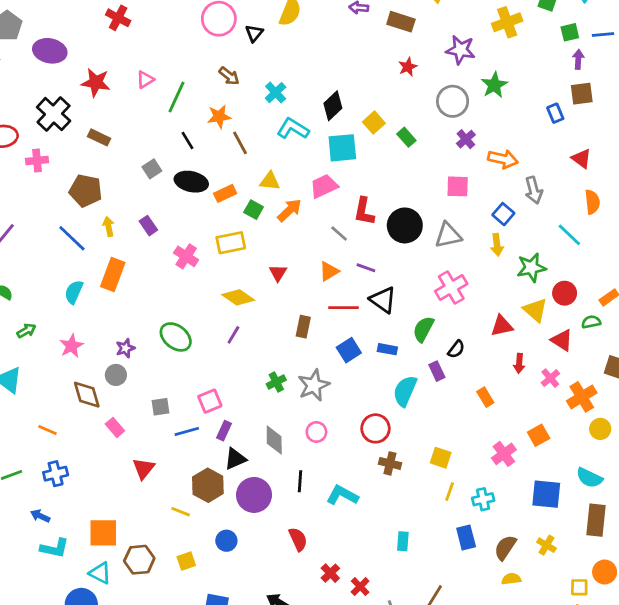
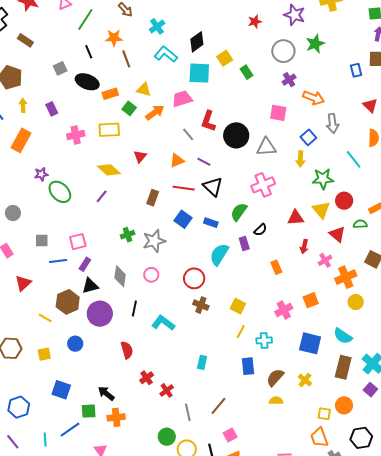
pink cross: (186, 256) -> (76, 135), turned 36
purple star: (125, 348) -> (41, 174), moved
blue square: (349, 350) -> (183, 219), turned -30

